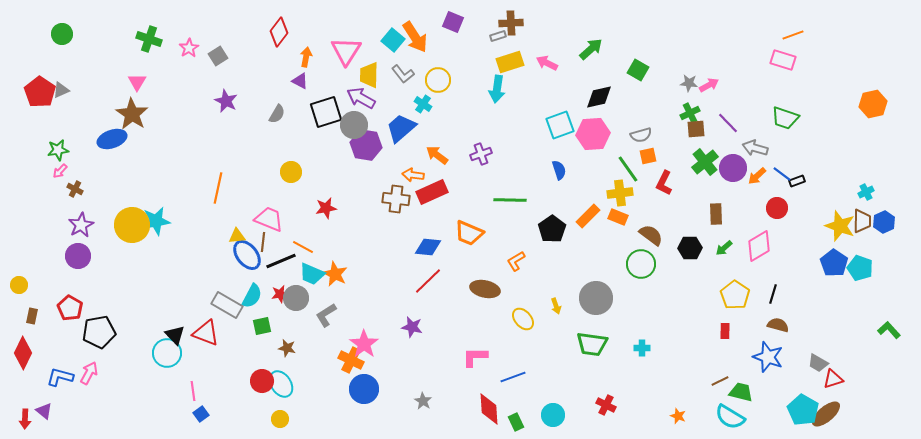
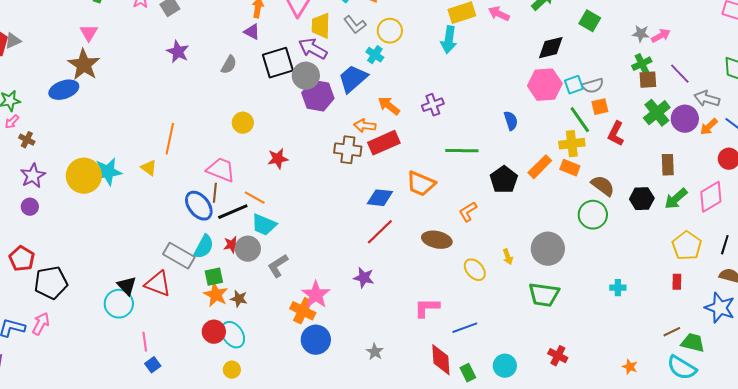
cyan square: (560, 125) -> (574, 85), moved, size x0.7
yellow triangle: (237, 236) -> (149, 168), moved, turned 42
green arrow: (724, 248) -> (676, 199), size x1.4
purple circle: (78, 256) -> (30, 207), size x0.7
orange star: (335, 274) -> (216, 295), moved
cyan cross: (642, 348) -> (618, 288), moved

